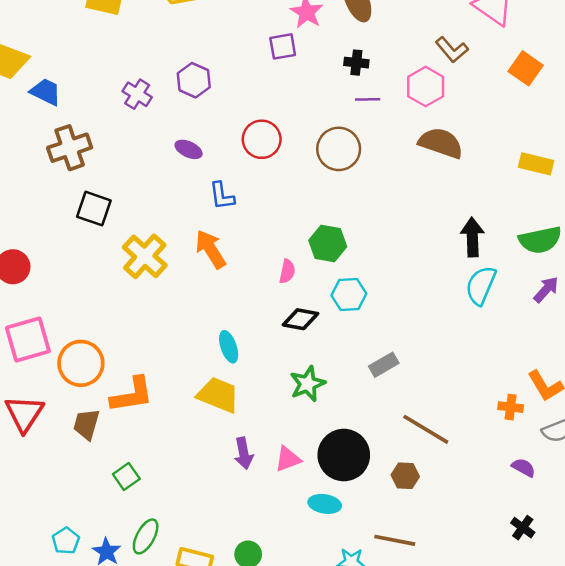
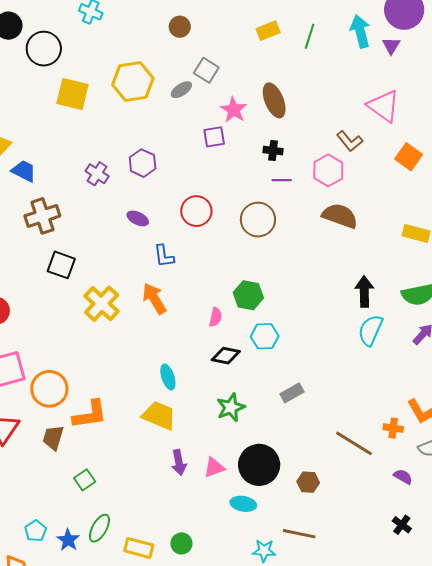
brown line: (426, 429) -> (354, 443), moved

